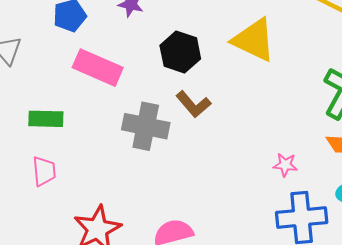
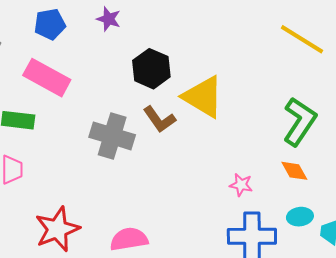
yellow triangle: (254, 40) -> (203, 97), moved
pink rectangle: (98, 68) -> (47, 78), moved

